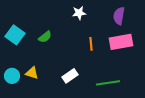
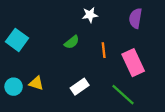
green semicircle: (45, 37) -> (72, 42), moved
pink rectangle: (121, 42) -> (133, 63), moved, turned 75
green line: (108, 83) -> (123, 95), turned 50

